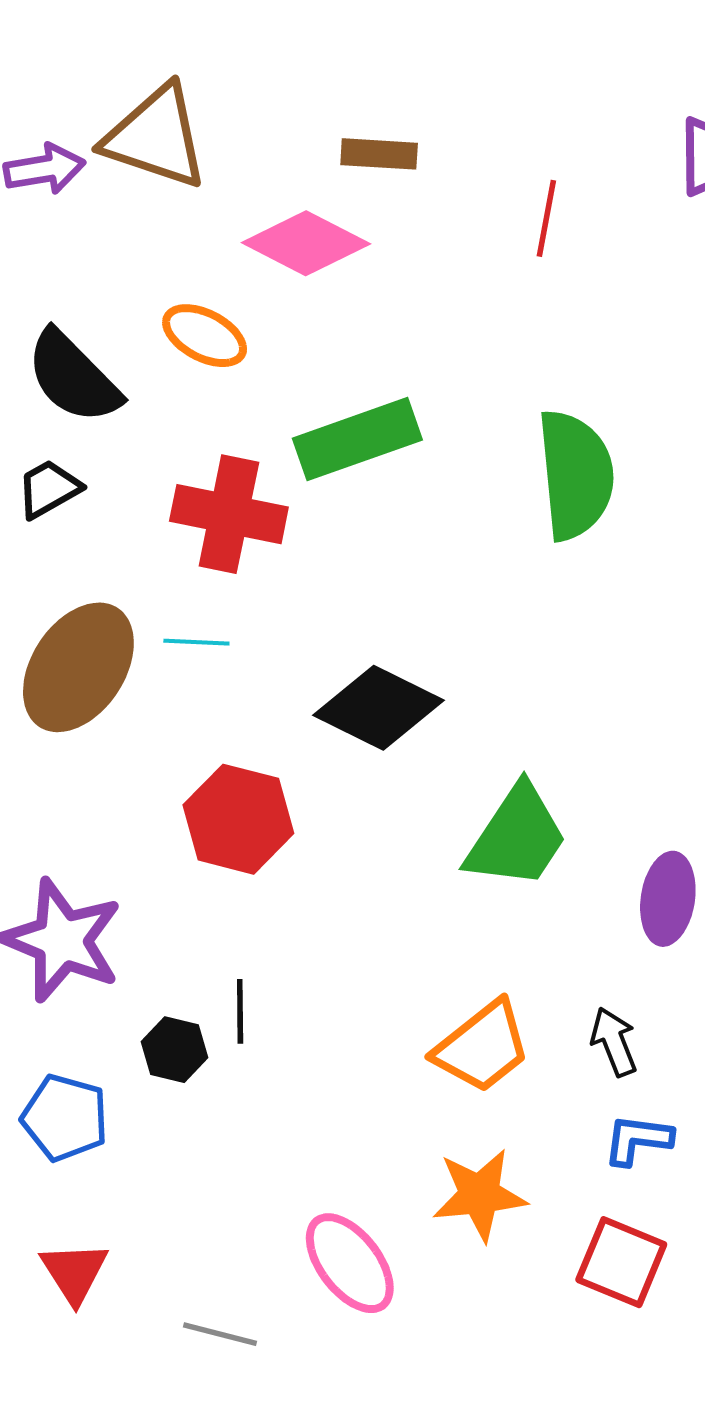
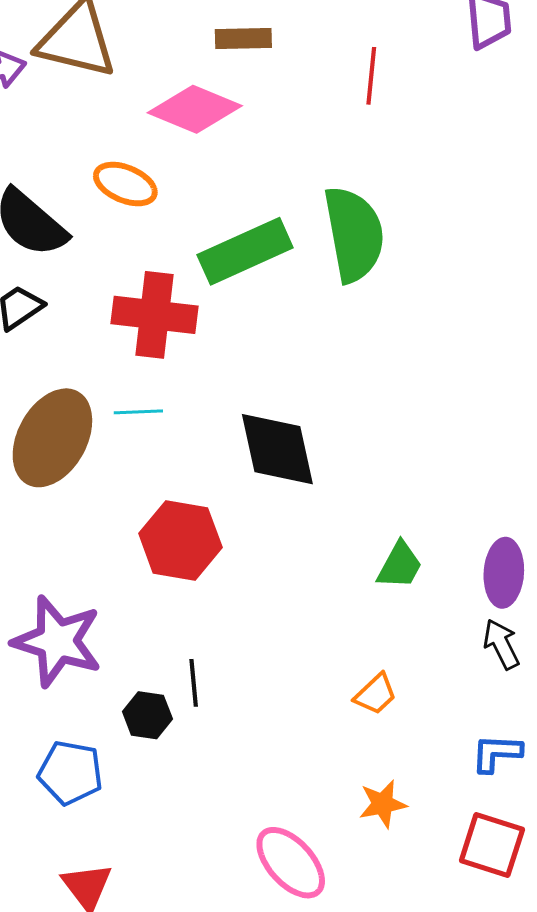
green semicircle: (575, 475) -> (354, 234), moved
black diamond: (379, 708) -> (277, 449), turned 56
green trapezoid: (517, 837) -> (400, 565), moved, size x0.6
black arrow: (614, 1042) -> (501, 644), moved
orange trapezoid: (482, 1047) -> (375, 694), size x0.6
orange star: (480, 1195) -> (383, 804), size x0.7

